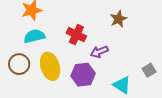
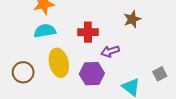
red cross: (76, 35) -> (88, 32), turned -30
brown circle: (19, 64) -> (23, 72), moved

